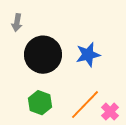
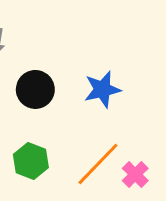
black circle: (43, 55) -> (35, 89), size x0.7

